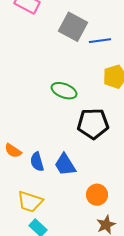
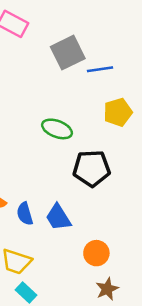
gray square: (73, 27) -> (68, 53), turned 36

